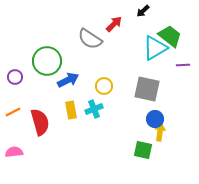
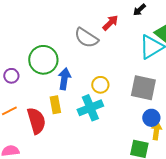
blue arrow: (68, 80) -> (64, 79), turned -55
cyan cross: (94, 109) -> (90, 108), size x1.4
yellow rectangle: (71, 110) -> (55, 105), moved

